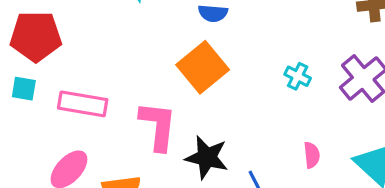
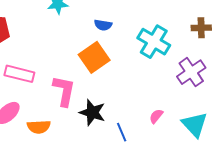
cyan cross: (298, 76) -> (154, 42), moved, size x2.0
pink semicircle: (312, 155) -> (156, 116), turned -140

